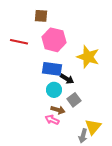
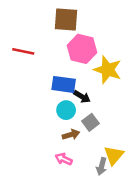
brown square: (41, 16) -> (66, 20), moved, size x1.5
pink hexagon: (54, 40) -> (82, 49), moved
brown arrow: (58, 110) -> (71, 135), turned -32
pink arrow: (52, 120) -> (64, 159), moved

